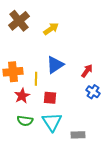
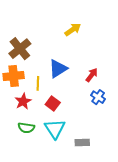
brown cross: (19, 21) -> (20, 49), moved
yellow arrow: (51, 29) -> (73, 30), moved
red square: (50, 98) -> (53, 103), turned 32

